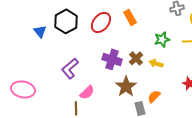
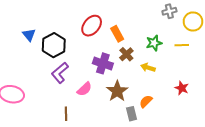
orange rectangle: (130, 17) -> (117, 34), moved
black hexagon: (66, 21) -> (54, 45), moved
brown cross: (136, 58) -> (126, 54), moved
pink semicircle: (87, 92) -> (84, 89), moved

